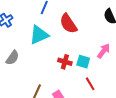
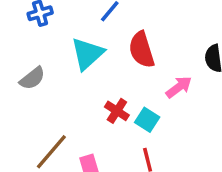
cyan triangle: (39, 35) -> (87, 54), turned -35
pink arrow: (104, 51) -> (179, 87), moved

